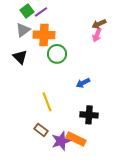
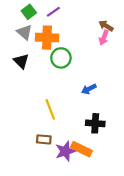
purple line: (41, 12) -> (53, 12), moved
brown arrow: (99, 24) -> (106, 26), turned 56
gray triangle: (23, 30) -> (24, 32), turned -42
brown rectangle: (41, 130) -> (44, 139), turned -32

